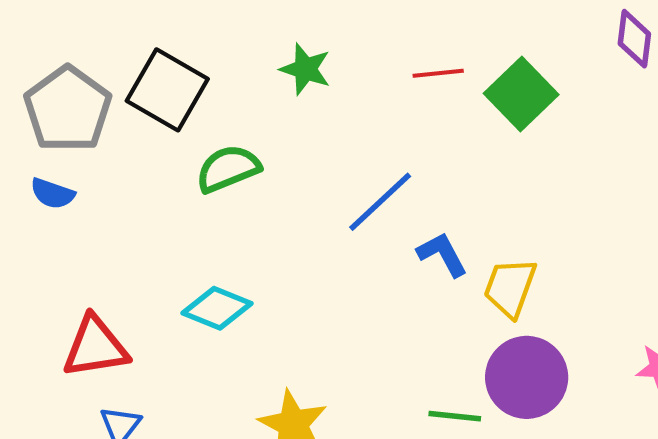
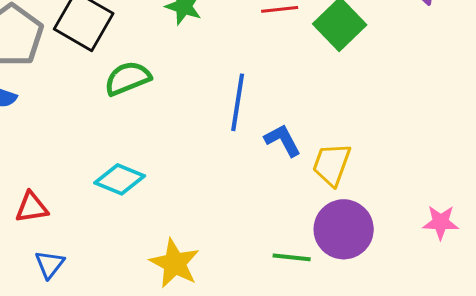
blue line: (380, 202) -> (238, 102), turned -38
red triangle: (95, 347) -> (32, 207), size x0.7

